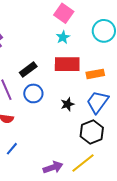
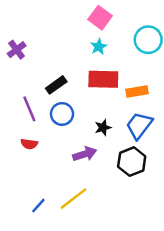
blue line: (12, 149) -> (38, 206), moved
yellow line: (83, 163) -> (73, 199), moved
purple arrow: (53, 167) -> (85, 154), moved

